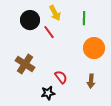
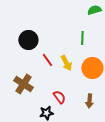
yellow arrow: (55, 13) -> (66, 63), moved
red line: (49, 32) -> (47, 60), moved

